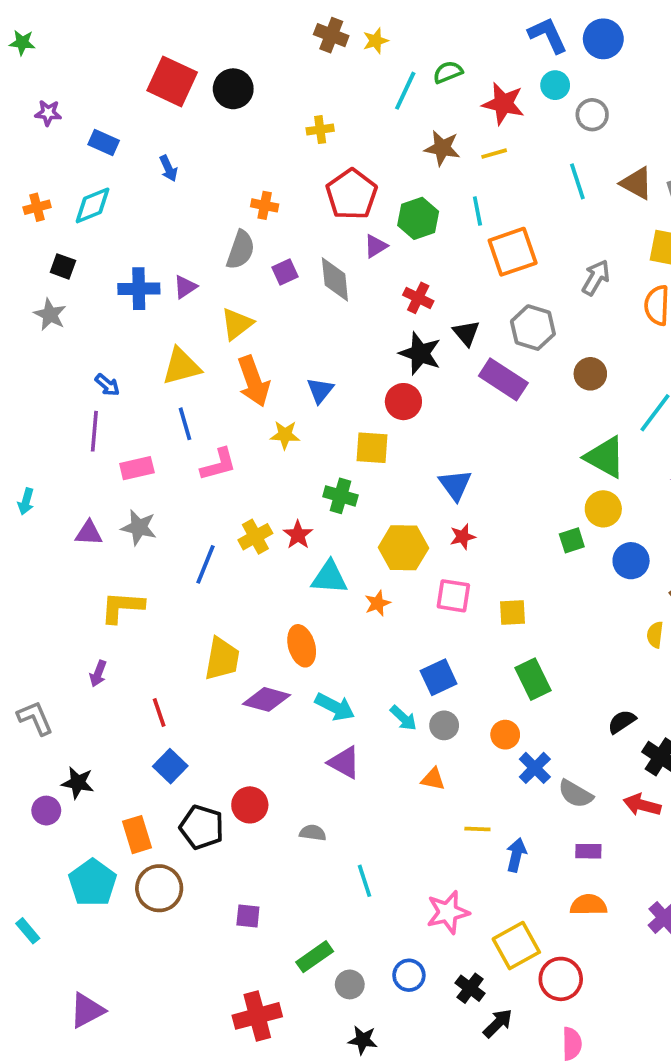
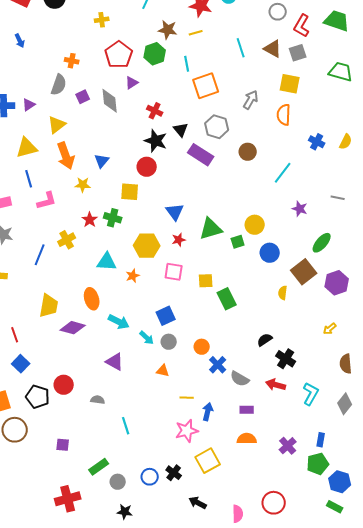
gray circle: (592, 115) -> (278, 12), moved
green hexagon: (418, 218) -> (155, 54), moved
green triangle: (605, 457) -> (211, 229), moved, turned -45
red star: (298, 535) -> (90, 220), moved
green rectangle: (533, 679) -> (227, 299), moved
cyan arrow: (335, 707) -> (119, 322), moved
pink star: (448, 912) -> (187, 431), moved
red circle: (561, 979) -> (274, 503), moved
black cross: (470, 988) -> (174, 473), moved
black arrow: (498, 1023) -> (198, 503), turned -108

